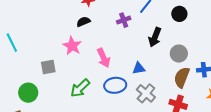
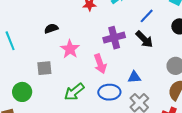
purple cross: (124, 20) -> (114, 38), moved, size x1.5
black semicircle: (83, 22) -> (51, 28), moved
black arrow: (155, 37) -> (144, 39), moved, turned -72

